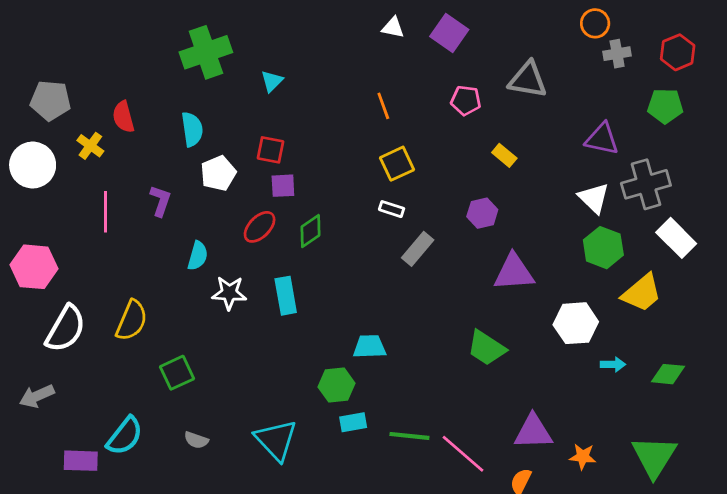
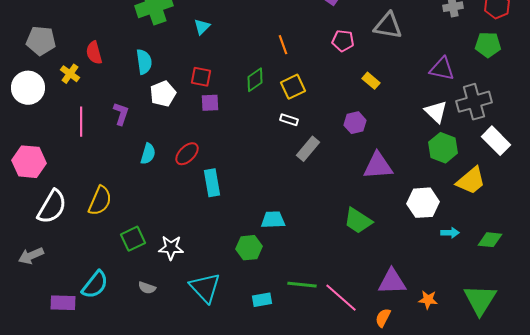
red ellipse: (260, 227) -> (187, 154), moved
green diamond: (310, 231) -> (255, 80), moved
white star: (229, 293) -> (171, 248), moved
cyan rectangle: (353, 422) -> (262, 300), moved

